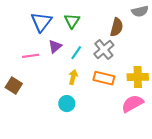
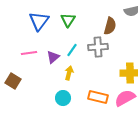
purple triangle: (55, 46) -> (53, 57), moved
gray cross: (104, 49) -> (98, 47), turned 36
orange rectangle: (104, 78) -> (98, 97), moved

